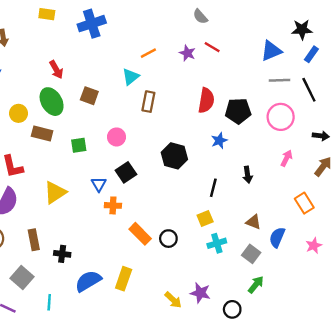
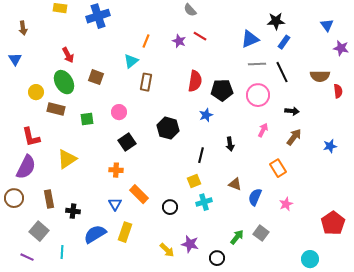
orange line: (148, 53) -> (146, 41), turned -40
blue triangle: (99, 184) -> (115, 204), moved
black circle: (168, 239) -> (170, 207), moved
gray square: (251, 254) -> (261, 233), moved

